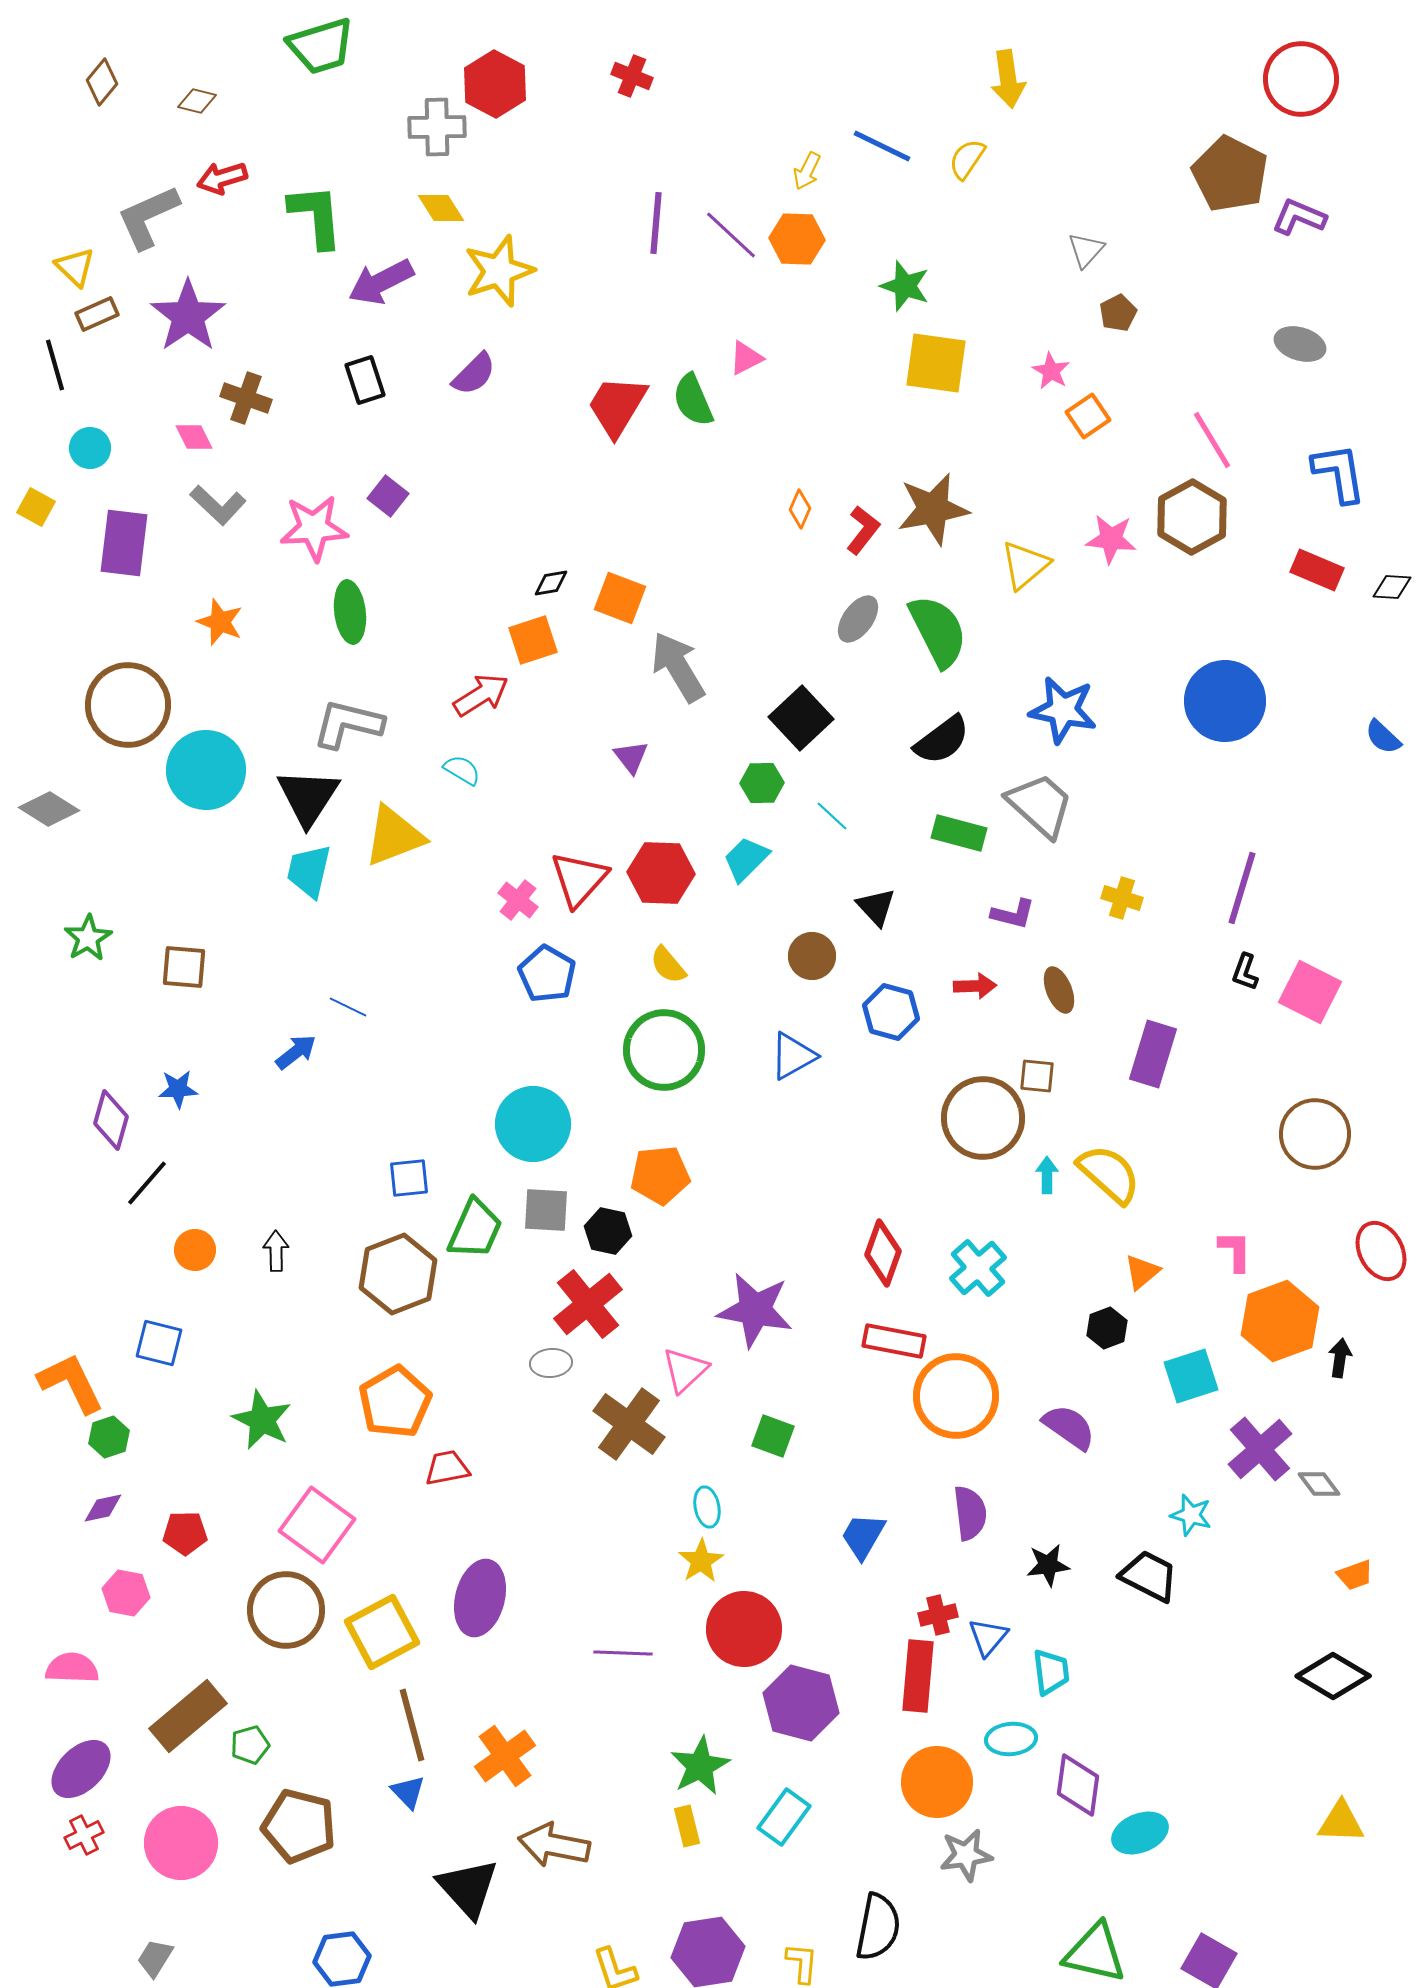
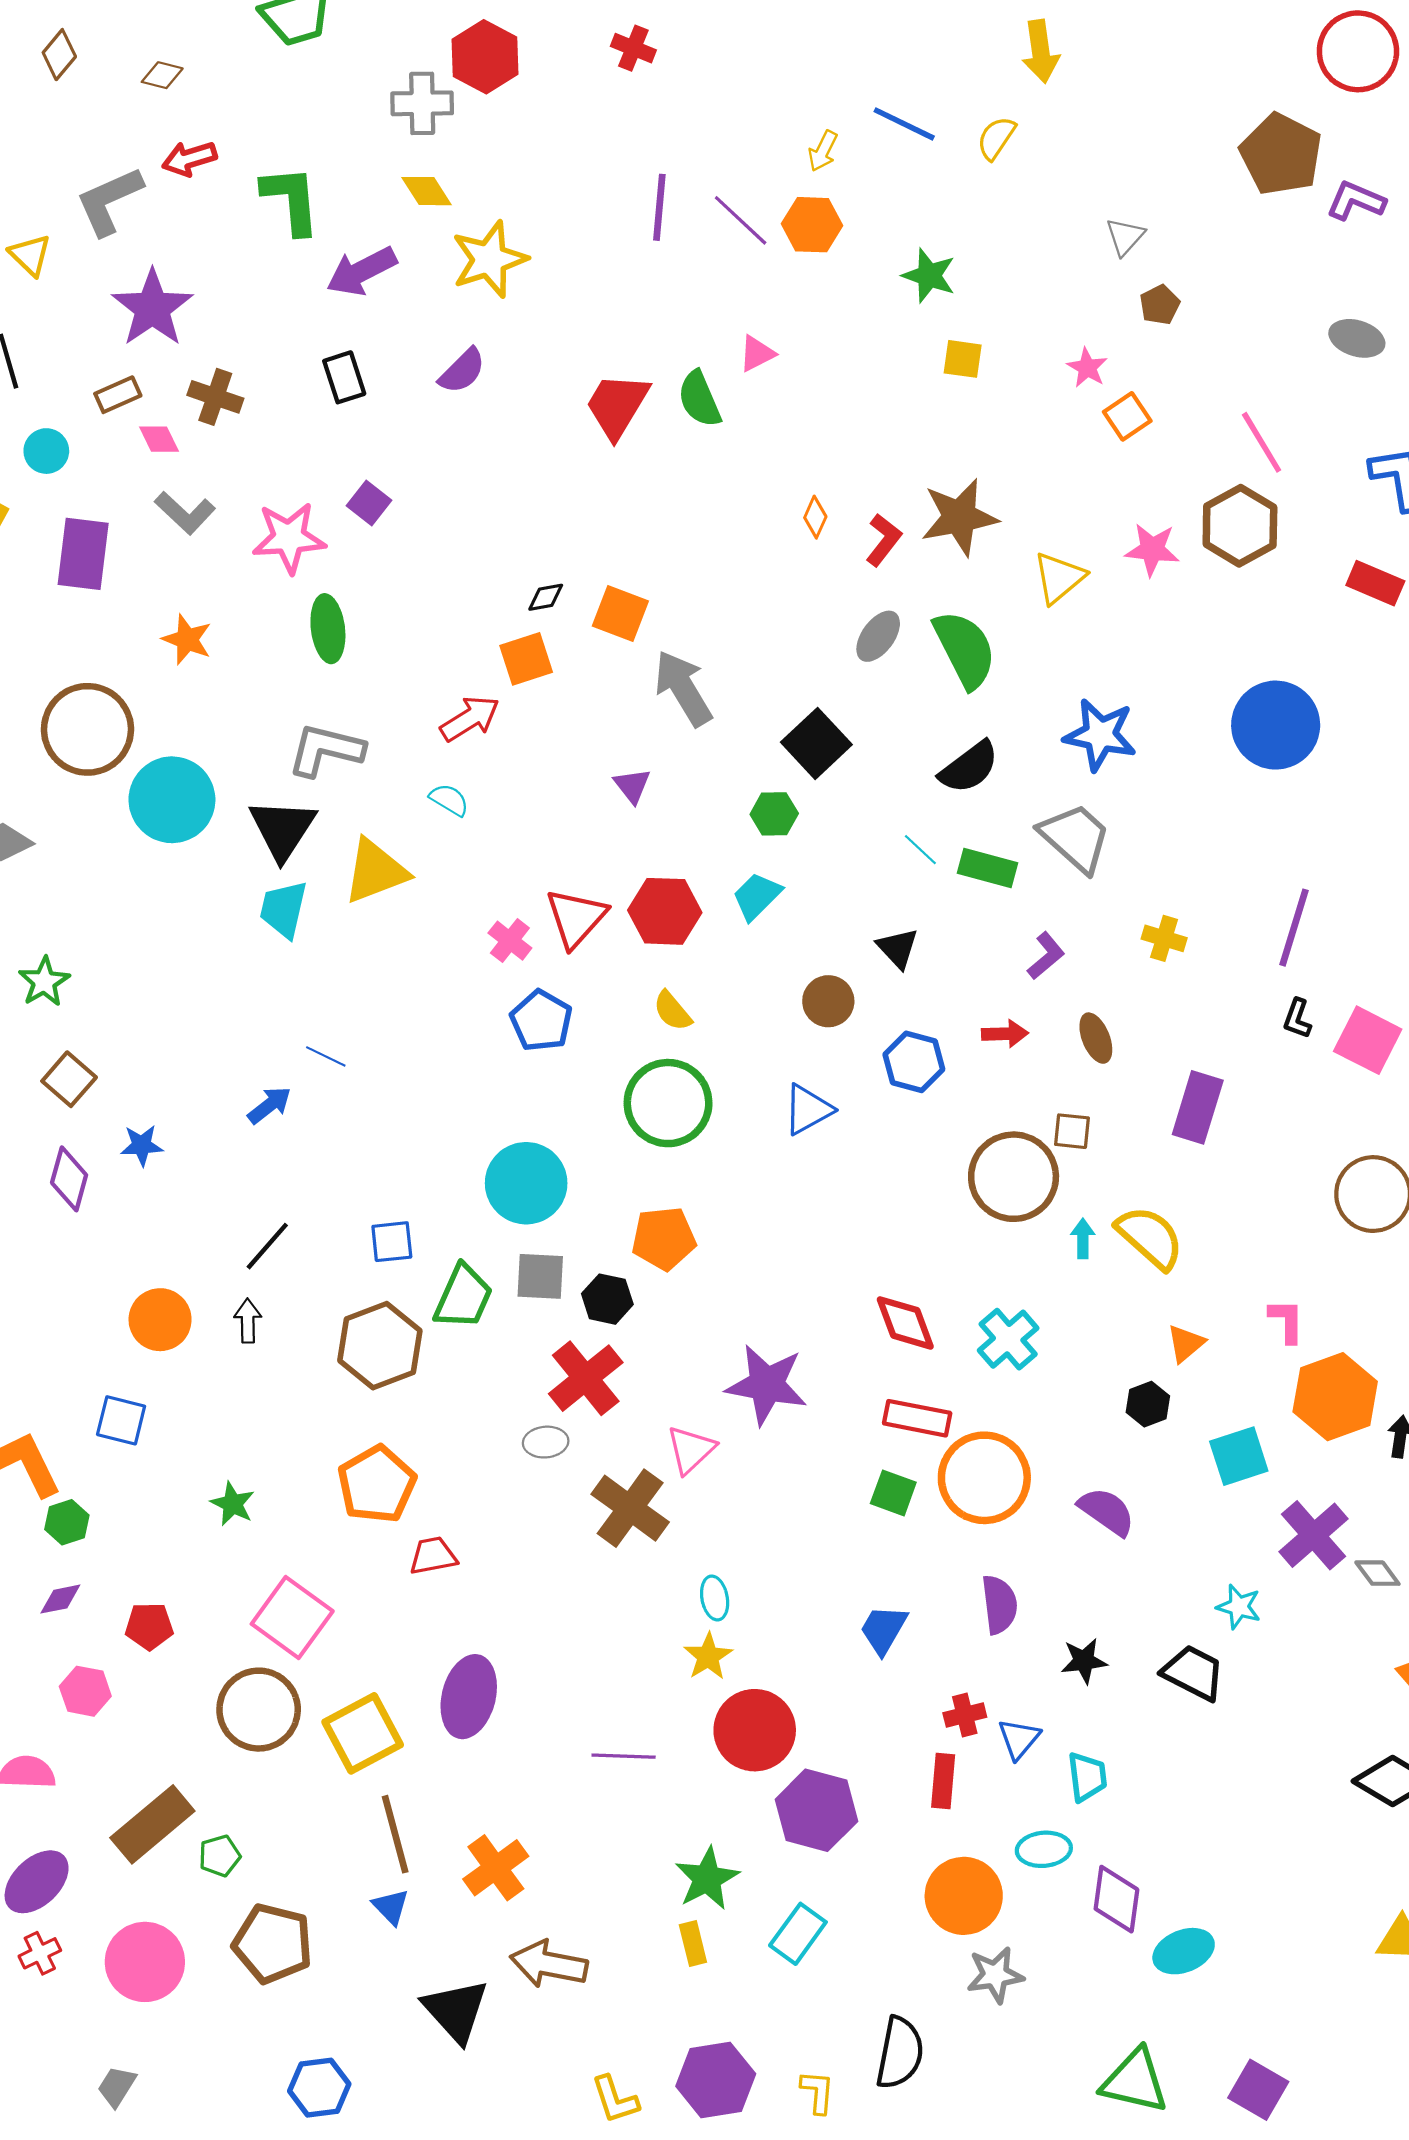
brown rectangle: (97, 314) -> (118, 395), moved
yellow square: (936, 363) -> (963, 359), size x0.6
cyan line: (832, 816) -> (920, 850), moved
purple L-shape: (1013, 914) -> (1046, 956), turned -54
brown square: (184, 967) -> (69, 1079), moved, turned 36
black line: (147, 1183) -> (267, 1246), moved
orange circle: (195, 1250) -> (160, 1320), size x1.4
red diamond: (883, 1253) -> (905, 1323), turned -40
green star: (262, 1420) -> (233, 1504), size x0.7
green square: (773, 1436) -> (893, 1493), moved
red rectangle: (918, 1676) -> (943, 1781), size x0.7

